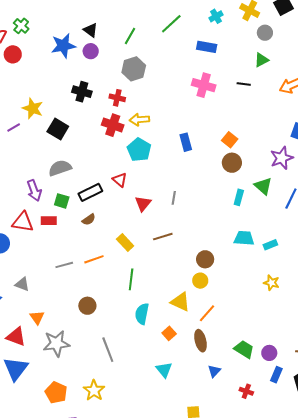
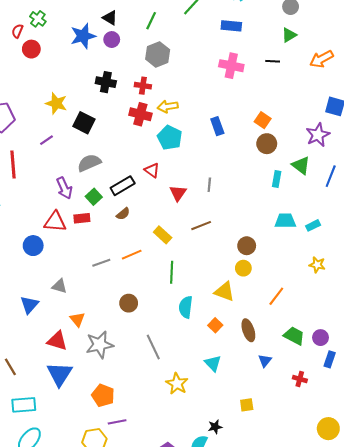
purple line: (14, 127) -> (46, 140), moved
green square: (62, 201) -> (94, 197), turned 35
orange line: (207, 313) -> (276, 296), moved
yellow star: (94, 390) -> (177, 384), moved

